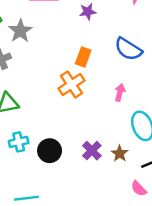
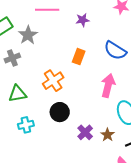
orange cross: (72, 85) -> (53, 81), moved
pink arrow: (120, 92) -> (108, 85), size x1.6
black circle: (50, 151) -> (60, 112), moved

